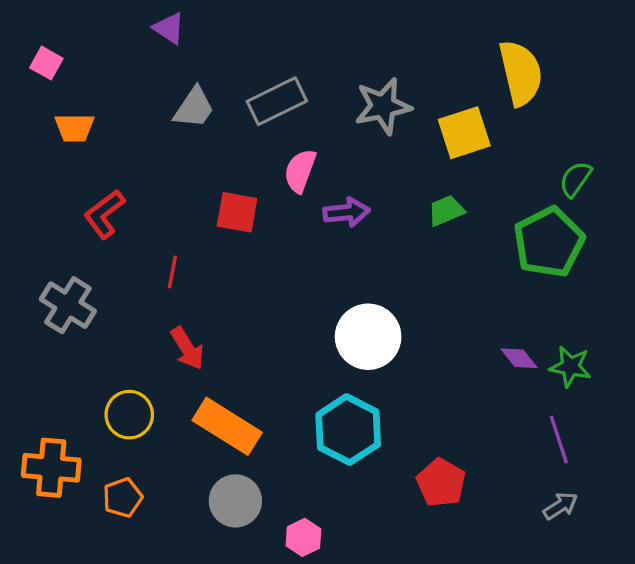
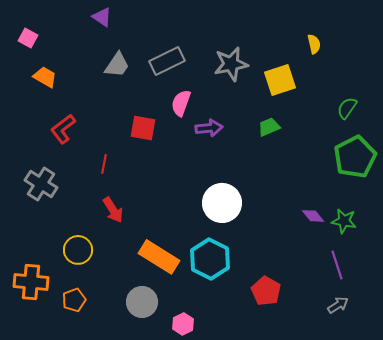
yellow semicircle: (521, 73) -> (314, 44), size x0.5
orange trapezoid: (75, 128) -> (45, 77), turned -150
green pentagon: (549, 242) -> (355, 157), moved
orange rectangle: (227, 426) -> (159, 257), moved

